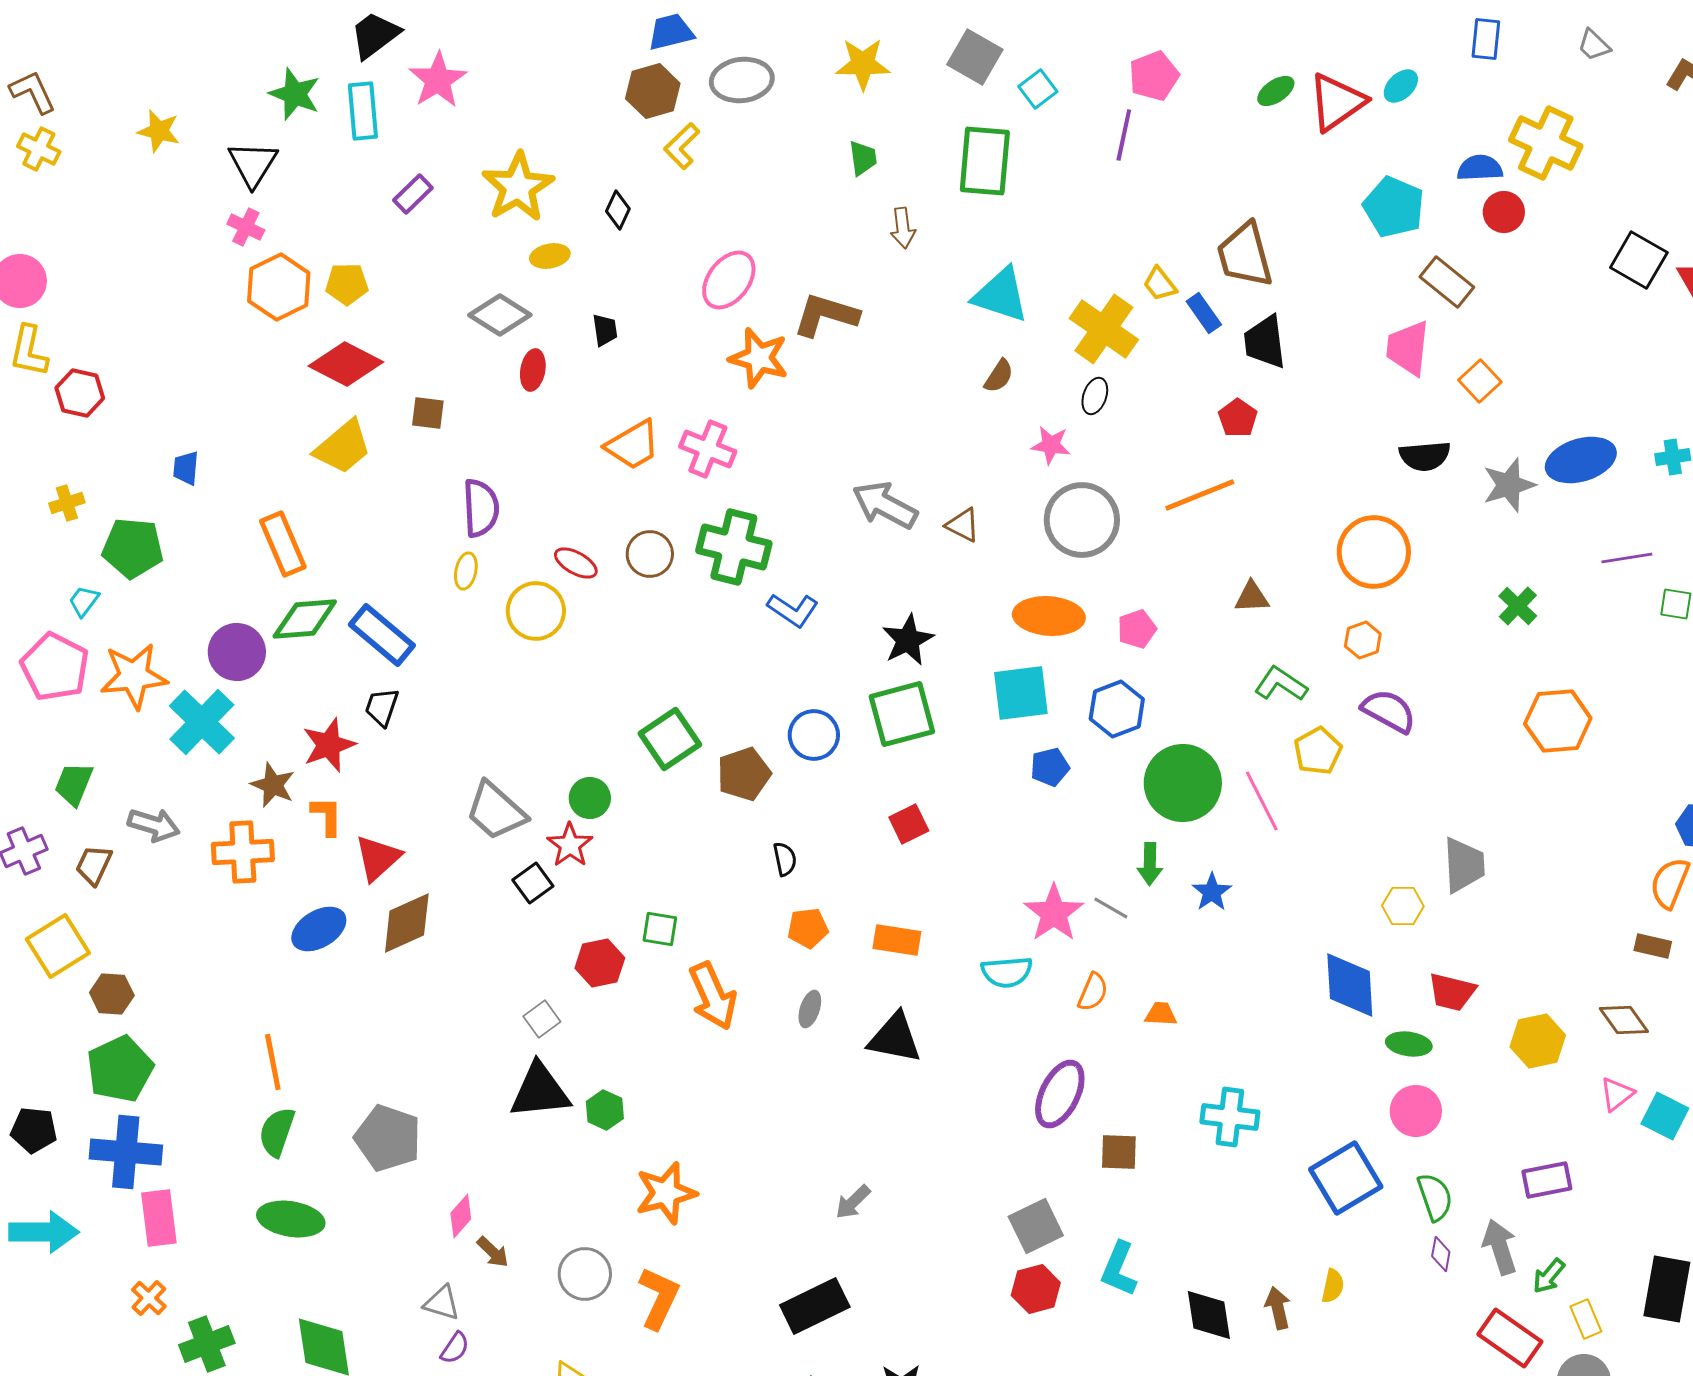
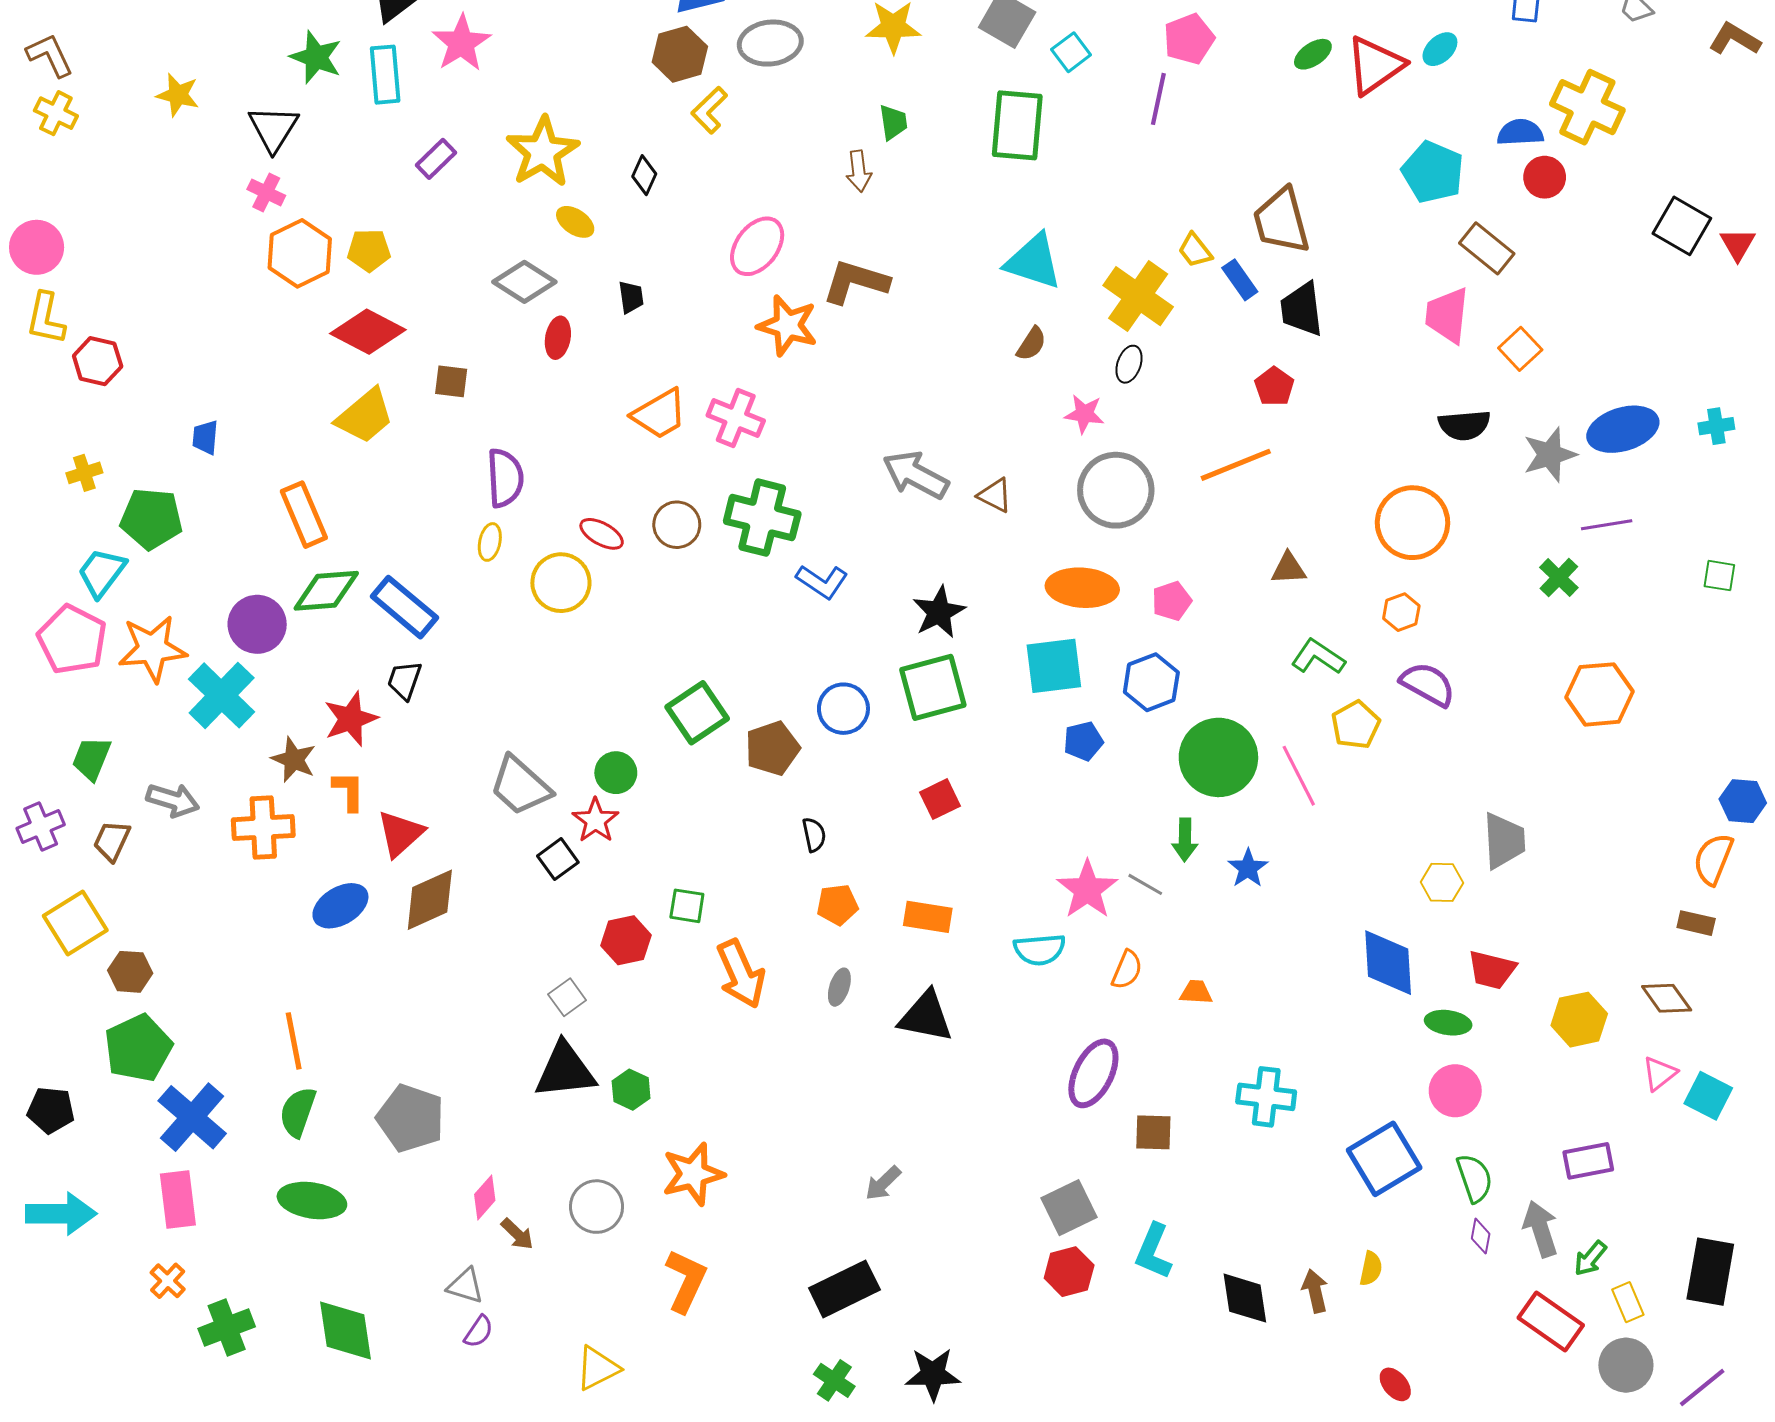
brown arrow: (903, 228) -> (859, 171), moved
yellow ellipse: (550, 256) -> (575, 222), turned 45
purple line: (1627, 558) -> (1607, 525), moved
cyan trapezoid: (84, 601) -> (102, 572), size x1.6
blue cross: (126, 1152) -> (192, 1117), moved, turned 36
gray circle: (585, 1274) -> (597, 1207), moved

